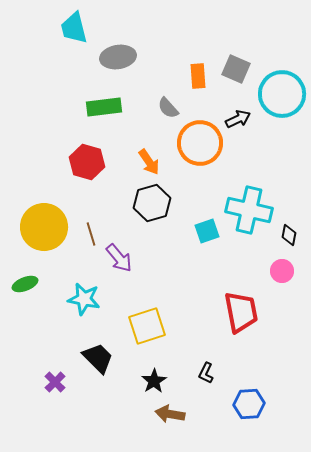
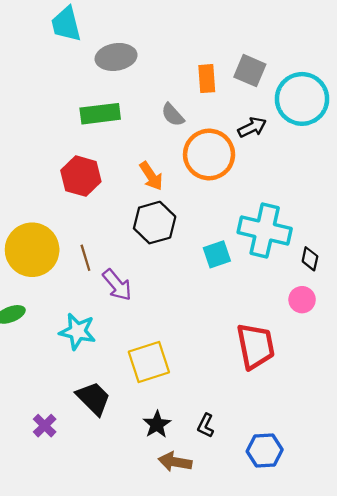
black L-shape: (206, 373) -> (206, 426), moved

